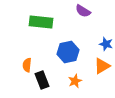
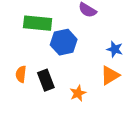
blue hexagon: (68, 52) -> (64, 42), moved
black rectangle: (42, 80) -> (46, 80), moved

